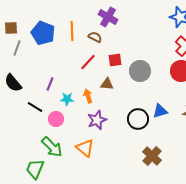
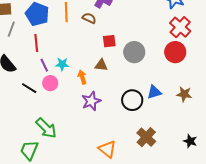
red line: (88, 62) -> (36, 43), moved, turned -48
purple line: (50, 84) -> (44, 65), turned -48
cyan star: (67, 99) -> (62, 64), moved
pink circle: (56, 119) -> (50, 83), moved
orange triangle: (85, 148) -> (107, 149), moved

